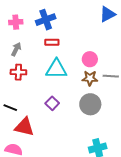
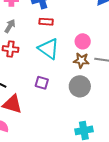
cyan triangle: (56, 69) -> (48, 49), turned 30
purple square: (52, 103) -> (42, 83), turned -32

